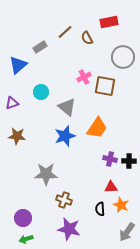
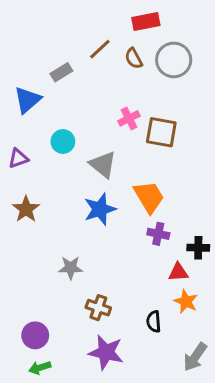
red rectangle: (109, 22) -> (146, 21), moved
gray circle: (123, 57) -> (174, 60), moved
orange trapezoid: (97, 128) -> (149, 197), turned -65
brown star: (17, 136) -> (26, 209), turned 30
purple cross: (110, 159) -> (158, 234), moved
gray star: (46, 174) -> (71, 268), size x0.7
red triangle: (111, 187) -> (178, 272), moved
orange star: (121, 205) -> (186, 302), moved

